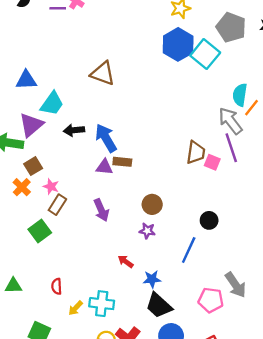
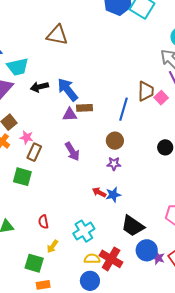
cyan trapezoid: (52, 104) -> (18, 67), turned 50
pink square: (212, 162) -> (161, 98), turned 32
green square: (40, 231) -> (22, 177), turned -30
blue line: (189, 250) -> (124, 109), moved
blue star: (152, 279) -> (113, 195), moved
cyan cross: (102, 304) -> (84, 231), turned -30
yellow arrow: (76, 308) -> (52, 246), moved

